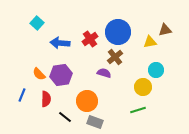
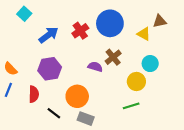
yellow triangle: (150, 42) -> (144, 34), turned 40
blue arrow: (60, 43) -> (49, 35), turned 138
brown cross: (115, 57) -> (113, 57), moved
orange semicircle: (39, 74) -> (11, 69), moved

